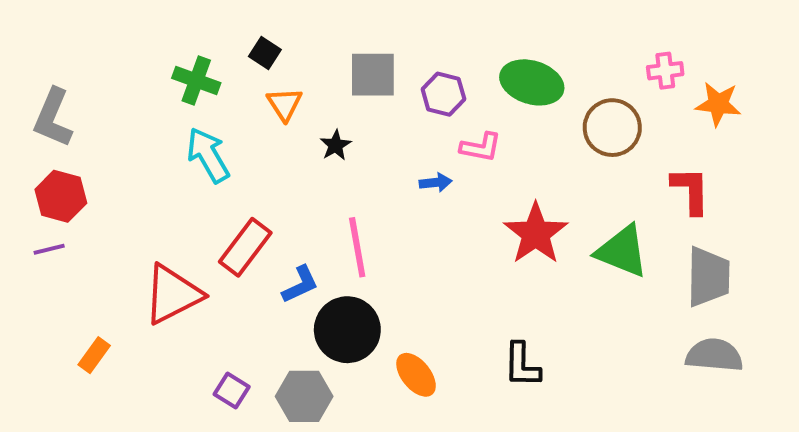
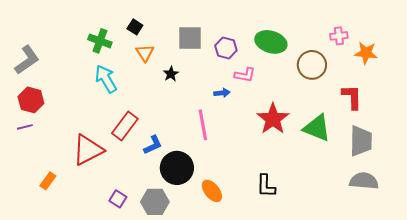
gray L-shape: (53, 118) -> (27, 60), turned -148
pink line: (357, 247) -> (203, 125), moved

